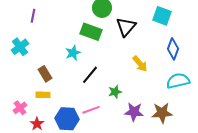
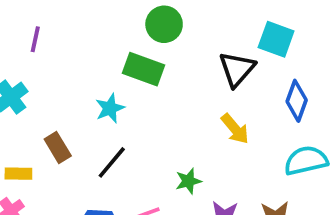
black triangle: (126, 27) -> (237, 69), moved
black line: (90, 75) -> (112, 162), moved
yellow rectangle: (43, 95) -> (18, 174), moved

